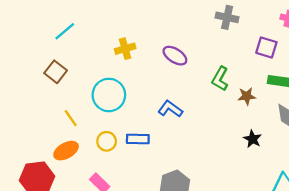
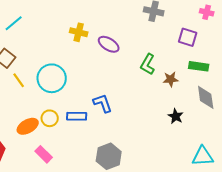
yellow cross: (125, 49) -> (79, 32), moved, turned 30
blue L-shape: (170, 109) -> (103, 103), moved, turned 35
yellow line: (71, 118) -> (19, 80), moved
orange ellipse: (66, 151) -> (28, 126), moved

